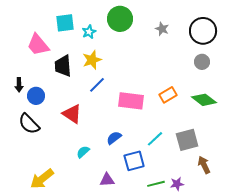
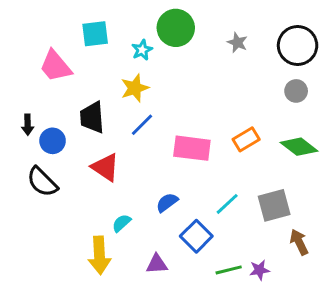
cyan star: (89, 32) -> (142, 50), moved
black trapezoid: (63, 66) -> (92, 117), moved
blue square: (134, 161) -> (196, 236), turned -30
yellow arrow: (42, 179) -> (99, 255), moved, turned -55

